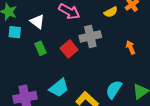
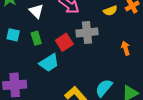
cyan square: (15, 32) -> (13, 35), moved
cyan trapezoid: (59, 88) -> (49, 63), moved

